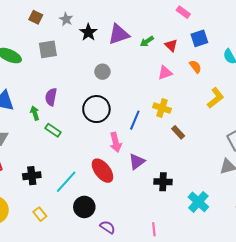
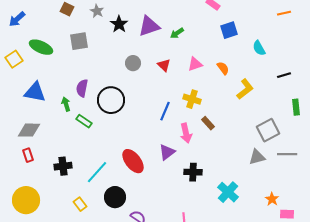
red triangle: (171, 45) -> (164, 65), moved
orange semicircle: (195, 67) -> (223, 68), moved
black circle: (96, 109) -> (111, 100), moved
pink arrow: (116, 142) -> (186, 133), moved
yellow rectangle: (40, 214) -> (80, 204), moved

